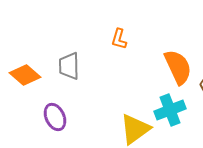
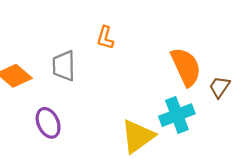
orange L-shape: (119, 39) -> (105, 38), moved

